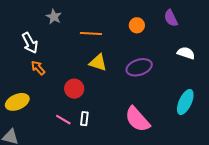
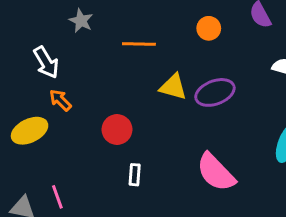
yellow triangle: (98, 62) -> (173, 87), moved
yellow ellipse: (17, 102) -> (30, 131), moved
pink line: (63, 120) -> (57, 197), moved, turned 42

